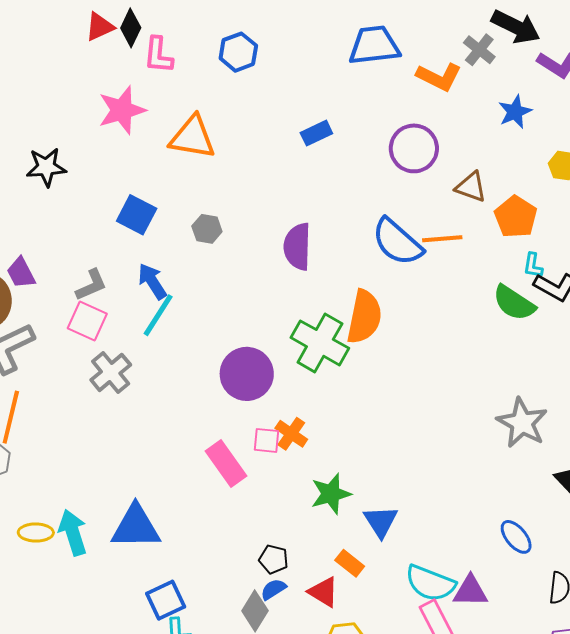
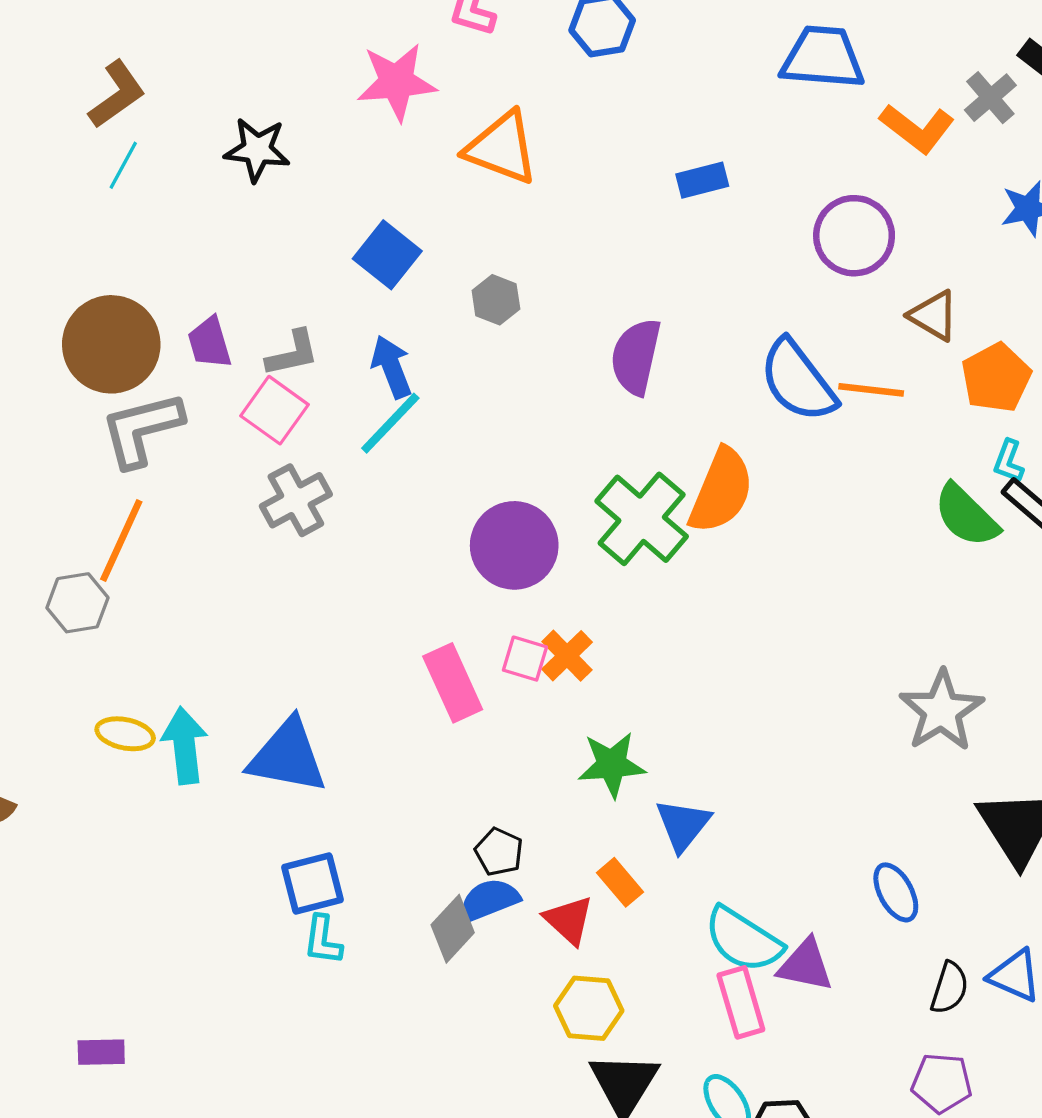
purple trapezoid: (21, 273) -> (210, 343), moved
blue semicircle: (273, 589) -> (489, 900), size x1.4

